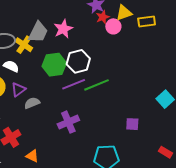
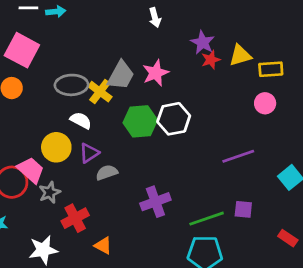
pink circle: (113, 26) -> (265, 103), moved
purple line: (74, 84) -> (238, 156), moved
green line: (97, 85) -> (207, 219), moved
red rectangle: (165, 152) -> (288, 238), moved

